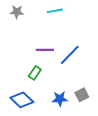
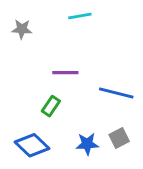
gray star: (17, 12) -> (22, 29), moved
blue line: (70, 55) -> (116, 93), moved, turned 60

